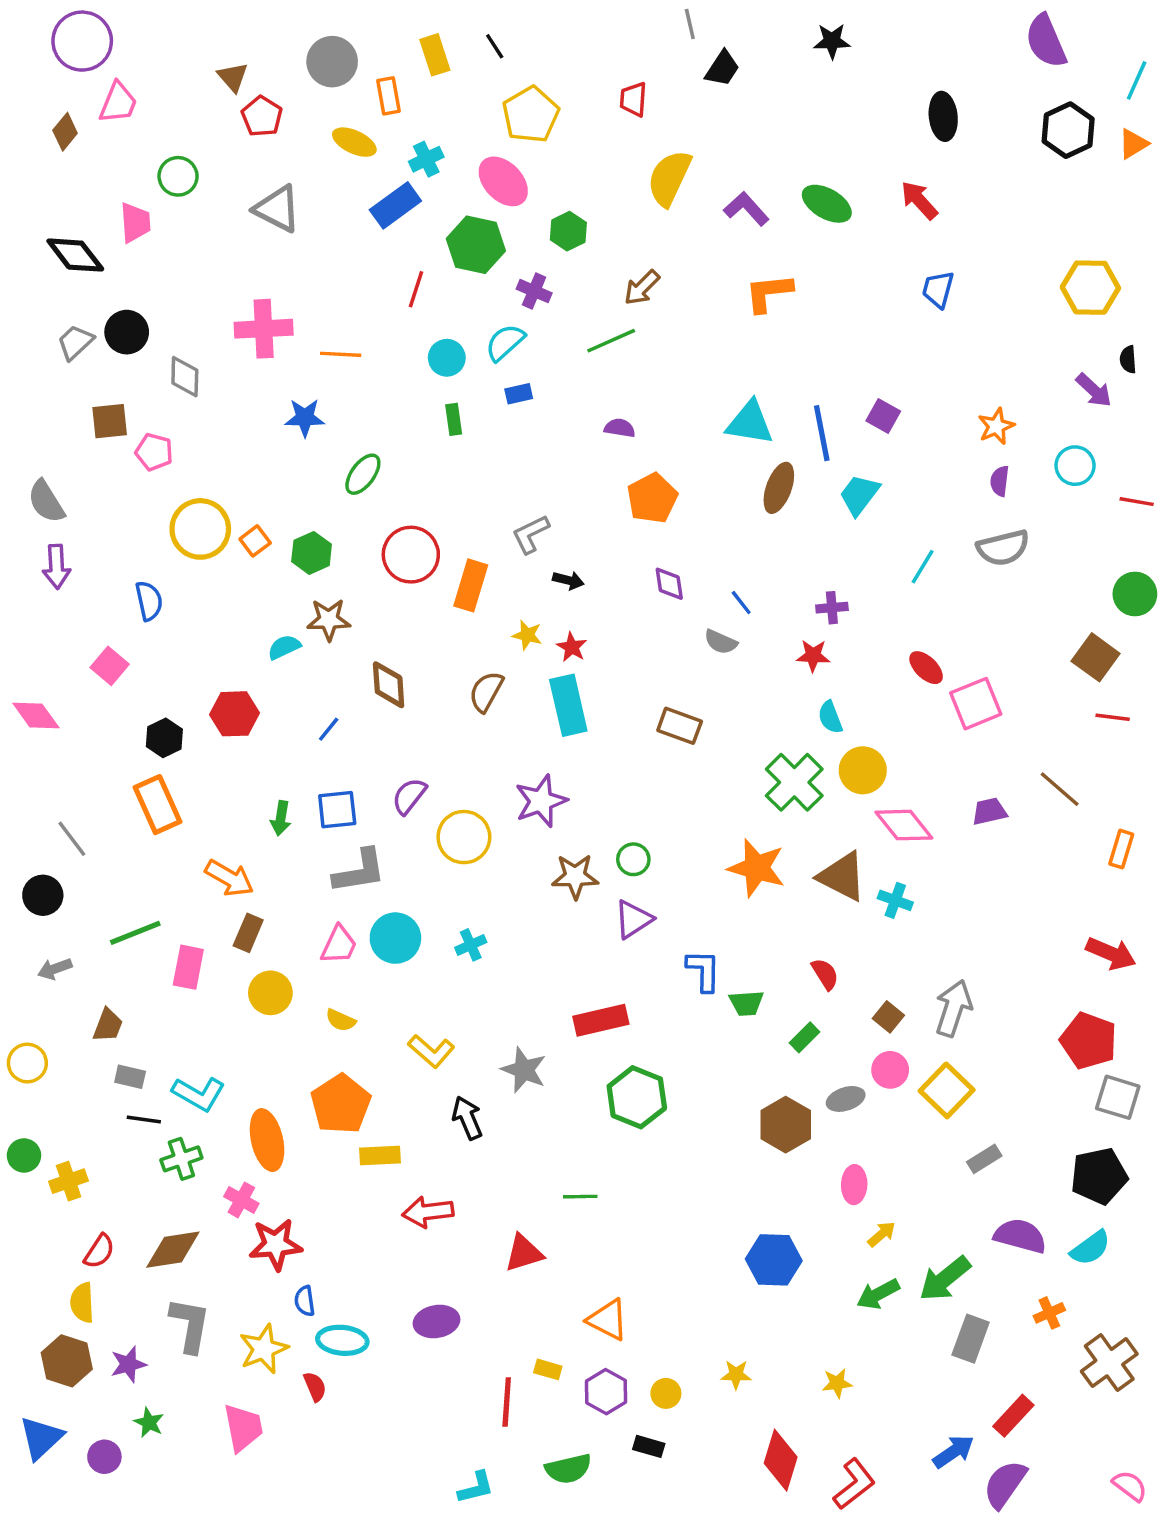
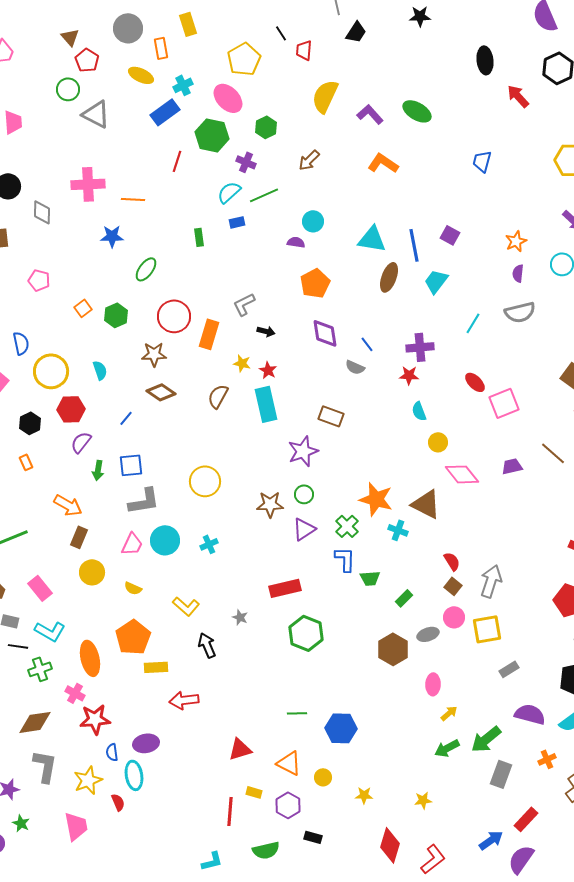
black line: (495, 46) -> (281, 33), moved
green circle: (178, 176) -> (68, 89), moved
red arrow: (919, 200) -> (518, 96), moved
orange L-shape: (769, 293) -> (383, 163), turned 40
green line: (611, 341) -> (264, 195), moved
cyan circle: (447, 358) -> (313, 221), moved
pink pentagon: (154, 452) -> (39, 280), moved
yellow circle: (200, 529) -> (51, 371), moved
purple diamond: (669, 584) -> (325, 333), size x1.4
purple cross: (832, 608) -> (420, 347), size x1.5
brown star: (329, 620) -> (154, 354), moved
cyan semicircle: (284, 647) -> (100, 370), turned 96
brown diamond: (389, 685) -> (161, 392), turned -52
yellow circle: (863, 770) -> (438, 442), size x0.7
green cross: (794, 782) -> (347, 526), moved, size x0.7
purple semicircle: (409, 796) -> (81, 442), moved
purple star: (541, 801) -> (303, 451), moved
orange rectangle: (157, 805) -> (26, 462), size x0.5
cyan cross: (895, 900) -> (398, 530), moved
pink rectangle: (188, 967) -> (40, 588), moved, turned -50
red semicircle: (825, 974) -> (452, 561), moved
gray star: (524, 1070) -> (240, 617), size x0.6
yellow square: (947, 1090) -> (487, 629), turned 36
green line: (580, 1197) -> (297, 713), moved
red triangle: (524, 1253) -> (240, 749), moved
blue hexagon: (774, 1260) -> (341, 728), moved
purple ellipse: (437, 1322) -> (146, 743), moved
cyan ellipse: (342, 1340) -> (134, 775), turned 76
yellow circle: (666, 1393) -> (323, 777), moved

